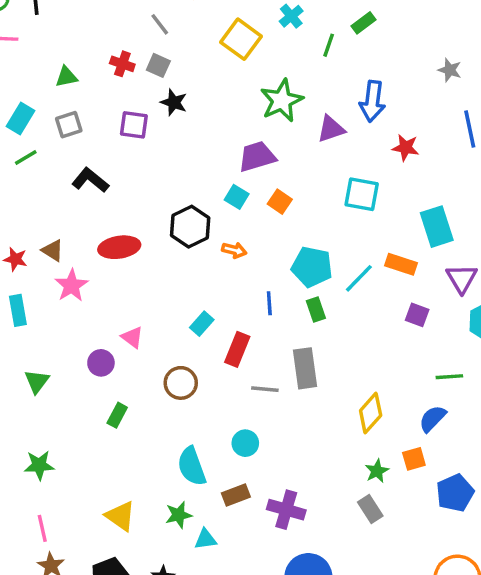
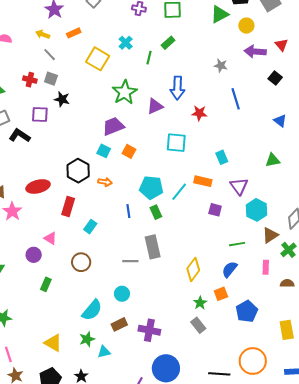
black L-shape: (90, 180) -> (20, 136), moved
cyan rectangle: (437, 227) -> (222, 157), size x0.6
red rectangle: (237, 349) -> (68, 206), moved
cyan semicircle: (192, 466) -> (92, 310), turned -115

